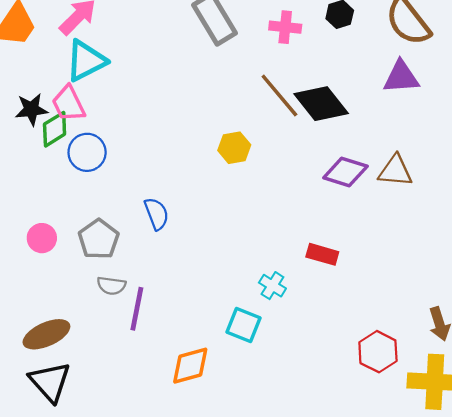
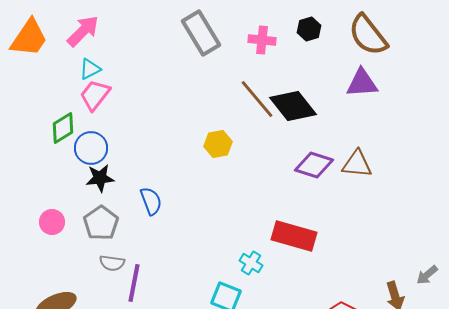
cyan triangle: (86, 61) -> (90, 69), size x0.6
pink trapezoid: (68, 104) -> (95, 95), moved, turned 64
black star: (31, 109) -> (100, 178), moved
red rectangle: (322, 254) -> (294, 236), size x1.6

